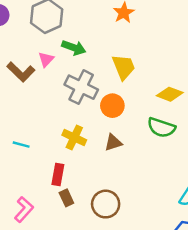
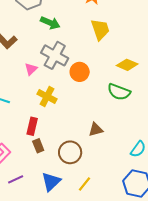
pink triangle: (46, 59) -> (31, 69), moved
yellow trapezoid: (124, 67) -> (100, 29), moved
brown triangle: (113, 142) -> (96, 130), moved

